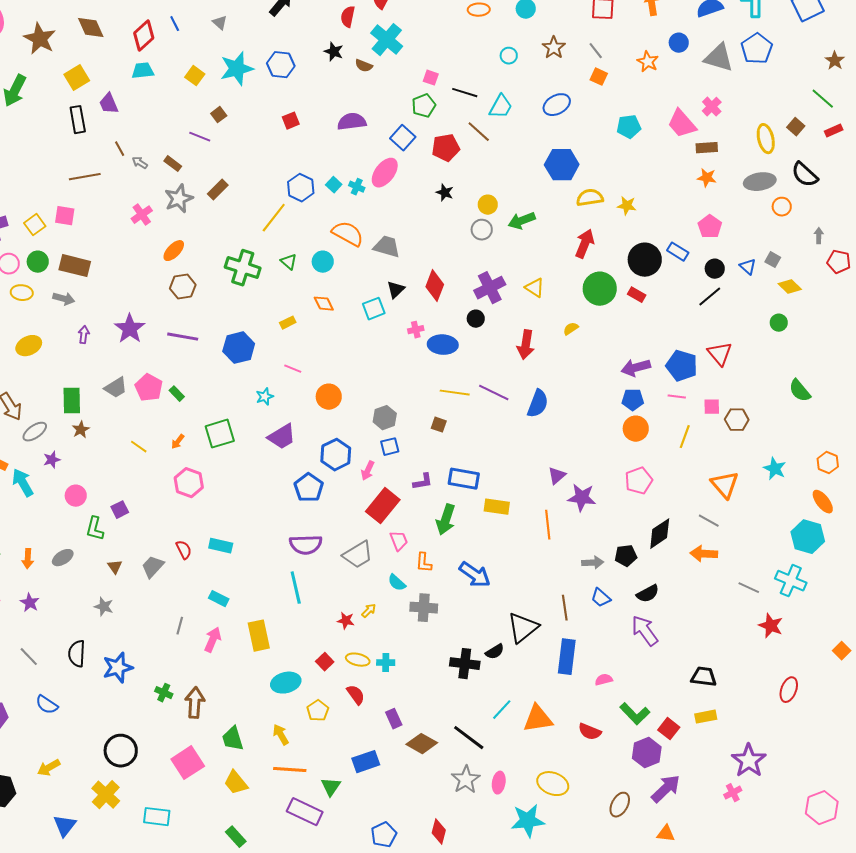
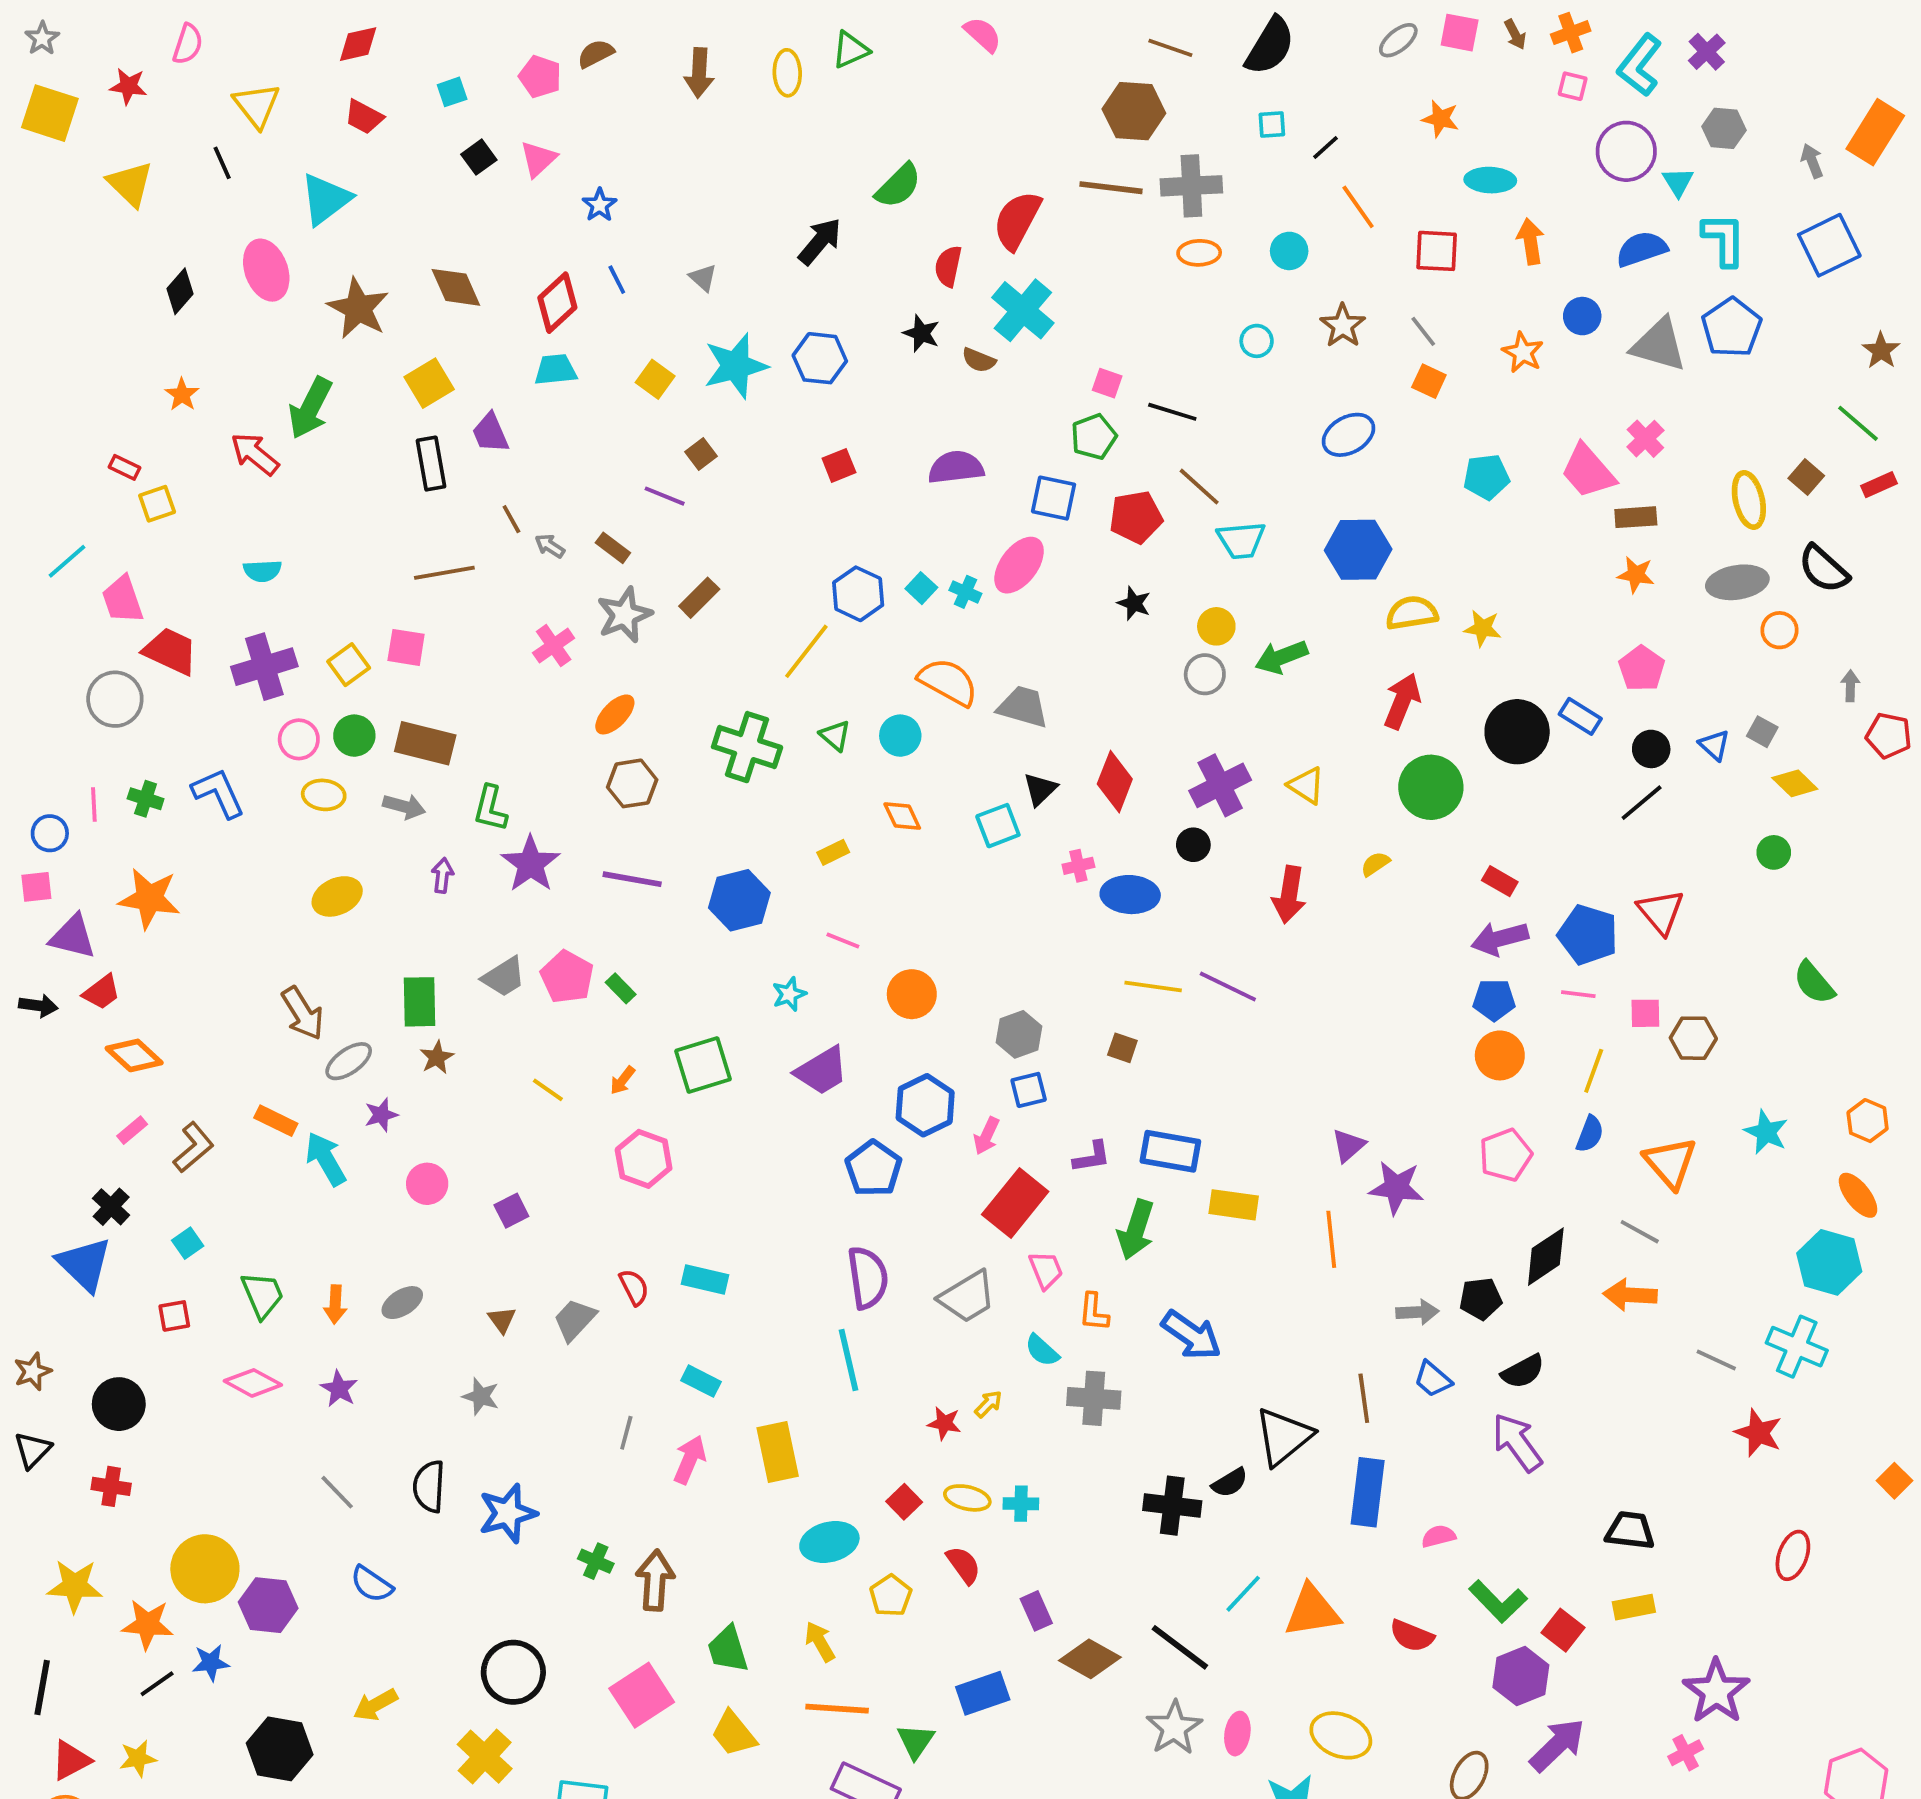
cyan trapezoid: (501, 107) -> (1241, 540), moved, turned 56
blue square: (403, 138) -> (1054, 498), turned -30
red rectangle: (637, 295) -> (1500, 881), moved
blue semicircle: (538, 404) -> (1590, 1134), moved, size x0.7
green L-shape: (95, 529) -> (490, 808), moved
purple semicircle: (306, 545) -> (868, 1278), turned -96

